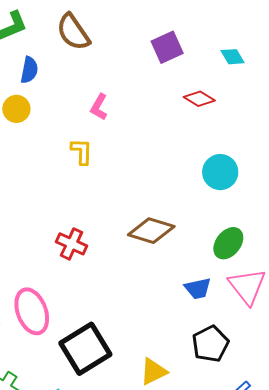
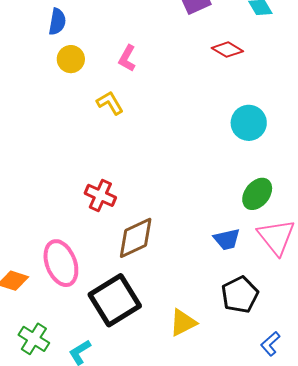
yellow circle: (16, 109) -> (71, 59), moved
yellow L-shape: (82, 151) -> (110, 103), turned -32
brown diamond: (151, 231) -> (136, 238), moved, turned -42

